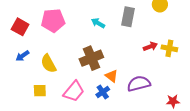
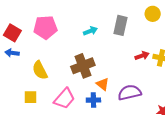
cyan arrow: (98, 23) -> (90, 31), turned 128
blue arrow: (22, 56) -> (12, 53), moved, turned 40
blue cross: (103, 92) -> (93, 100), turned 32

